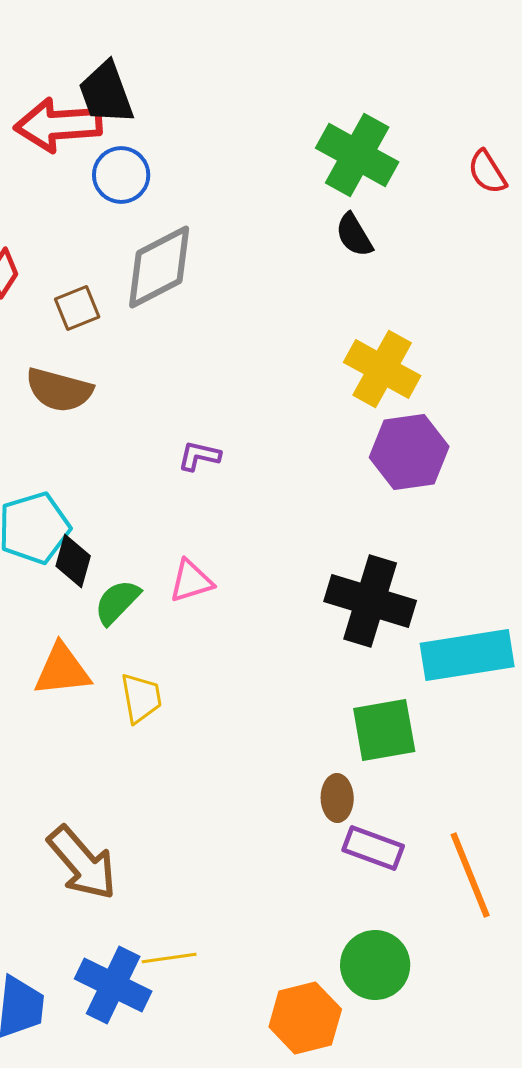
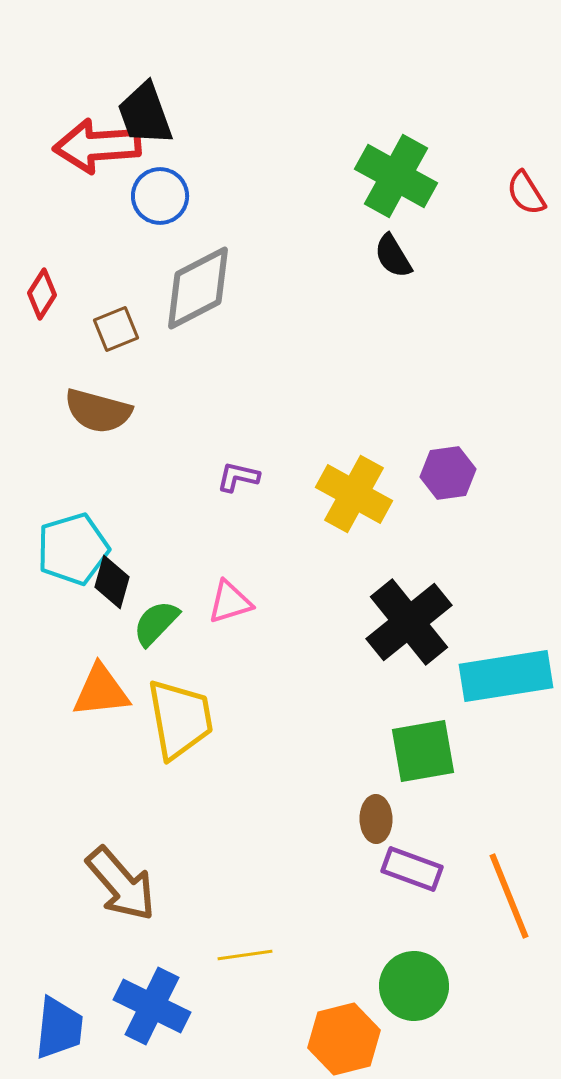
yellow cross: (382, 369) -> (354, 494), moved
purple hexagon: (409, 452) -> (448, 473), size x0.7
black cross: (370, 601) -> (409, 622), turned 34
yellow trapezoid: (141, 698) -> (180, 719), size x1.6
yellow line: (169, 958) -> (245, 955), moved

